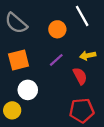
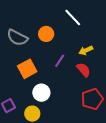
orange circle: (57, 29) -> (46, 34), moved

